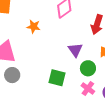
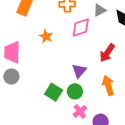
green circle: (88, 68) -> (75, 91), moved

